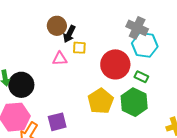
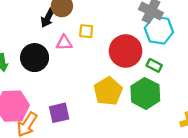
black arrow: (69, 34) -> (48, 18), moved
black circle: (21, 85) -> (35, 58), moved

